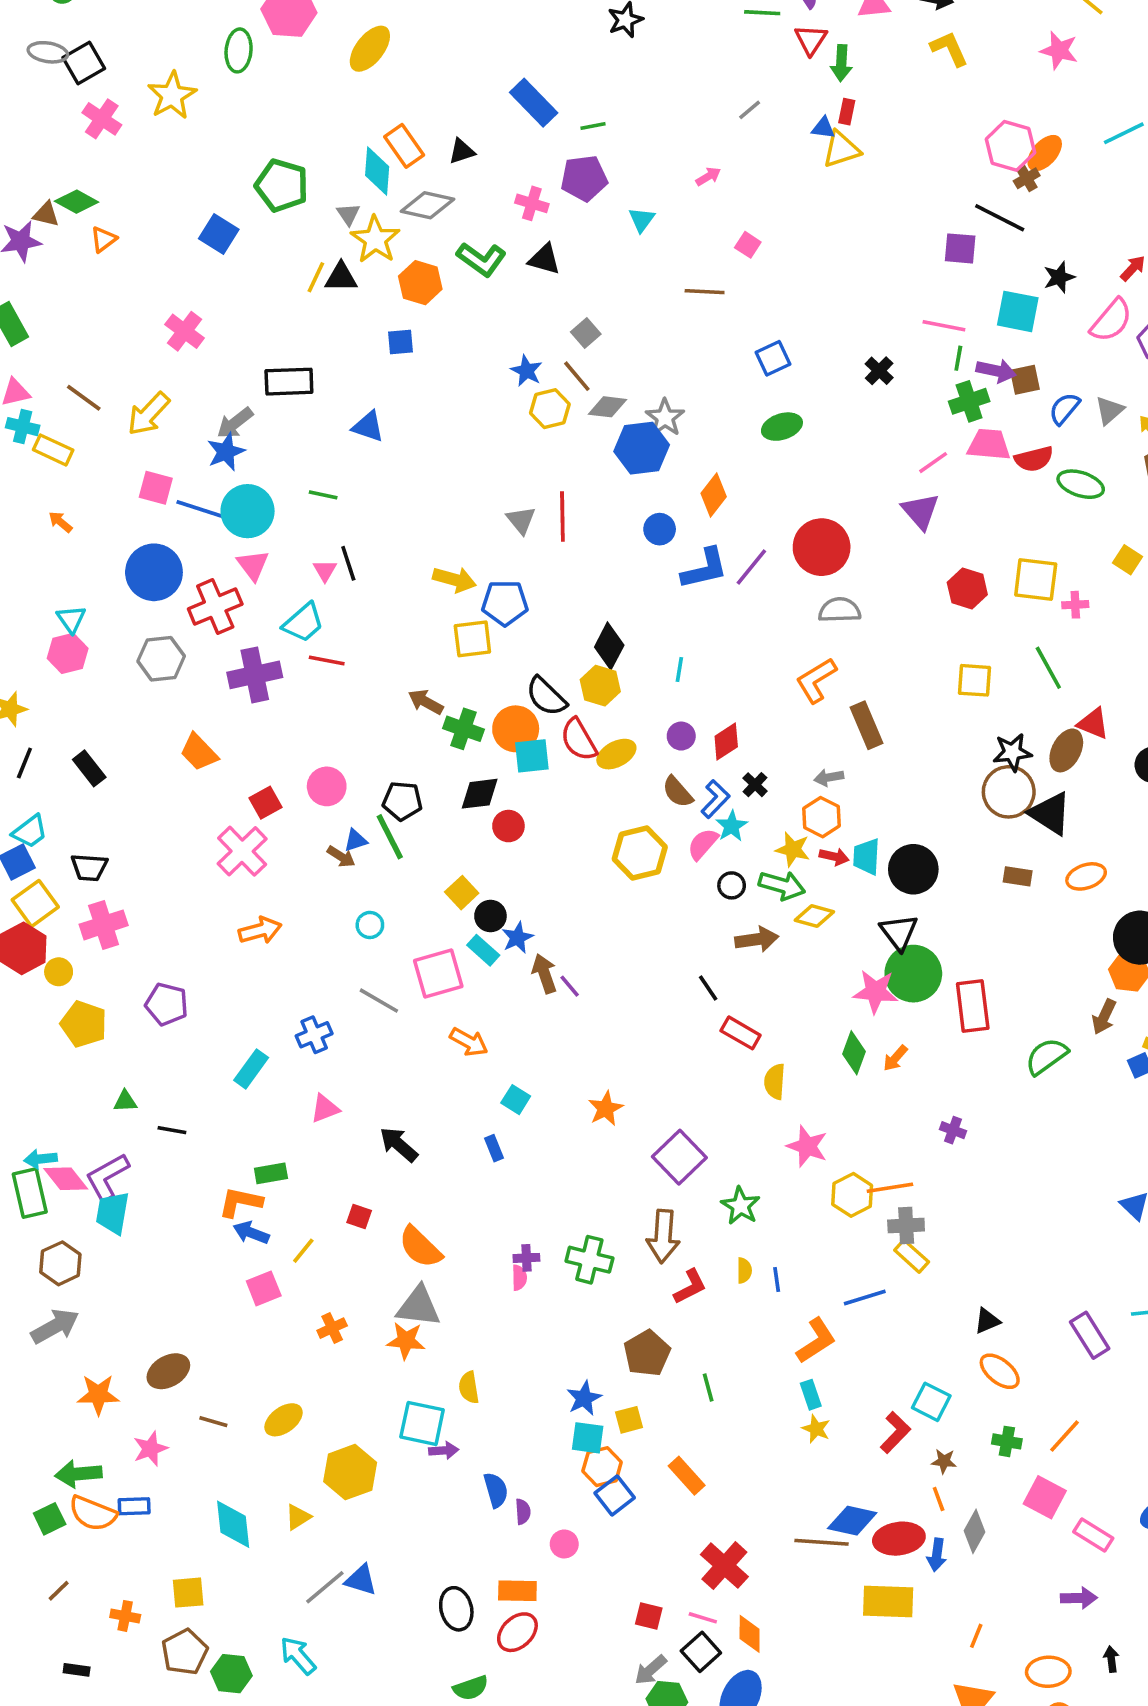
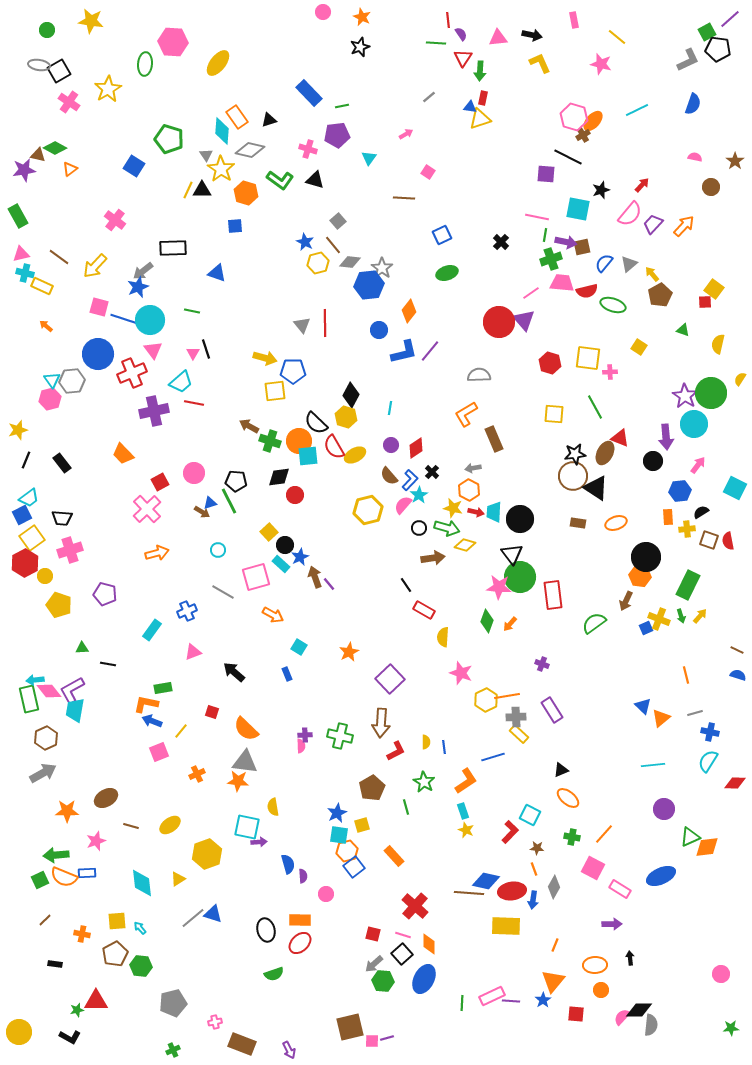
red circle: (822, 547) -> (499, 322), moved
gray hexagon: (161, 659) -> (72, 381), moved
green star: (741, 1206) -> (424, 782), moved
purple rectangle: (1090, 1335) -> (552, 710), moved
cyan arrow: (298, 1656) -> (140, 928), moved, size x0.6

